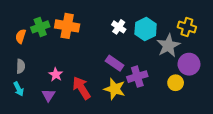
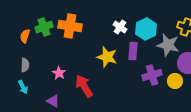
gray star: (168, 46) -> (168, 45), turned -30
purple rectangle: (115, 63) -> (133, 51), moved, turned 60
purple cross: (137, 77) -> (152, 75), moved
yellow star: (115, 89) -> (107, 57), moved
purple triangle: (48, 95) -> (53, 101), moved, turned -32

